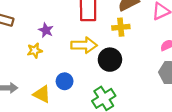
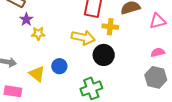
yellow cross: (121, 27) -> (110, 27), moved
purple star: (46, 30) -> (26, 19), moved

